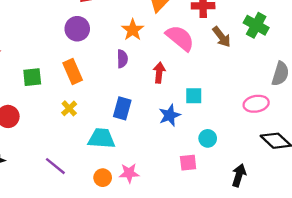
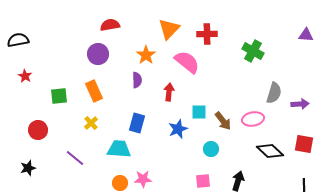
brown arrow: (222, 37) -> (223, 121), moved
pink square: (188, 163) -> (203, 181), moved
purple line: (55, 166) -> (75, 158), moved

